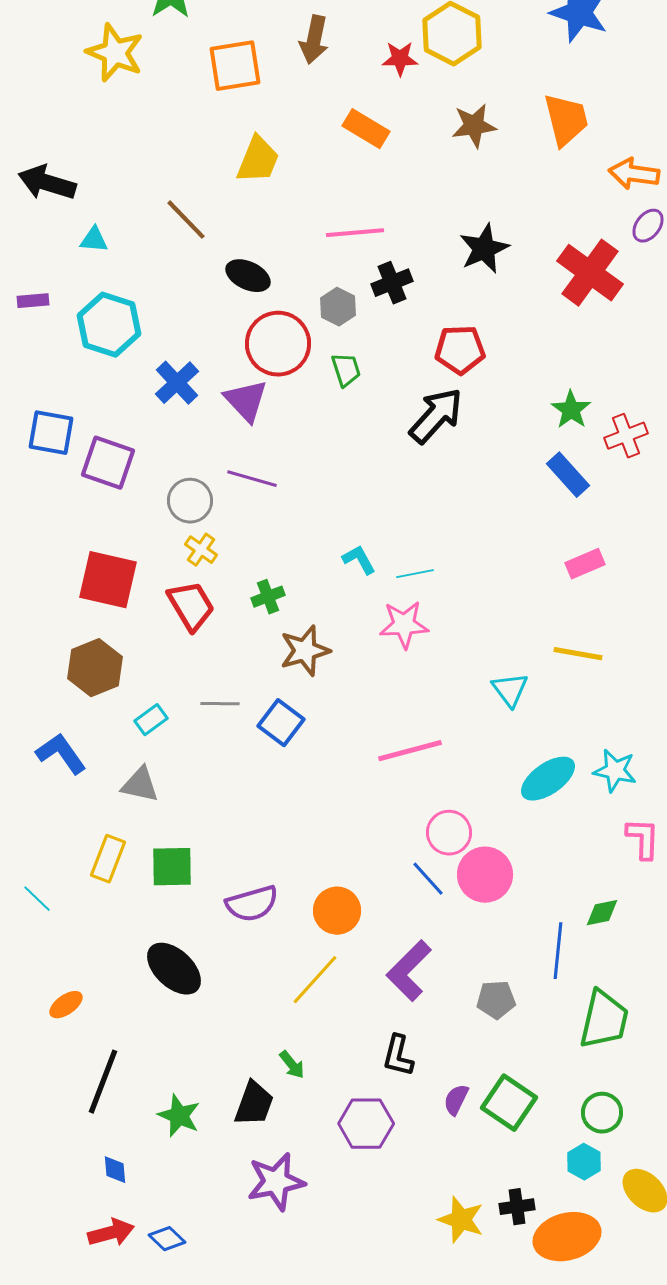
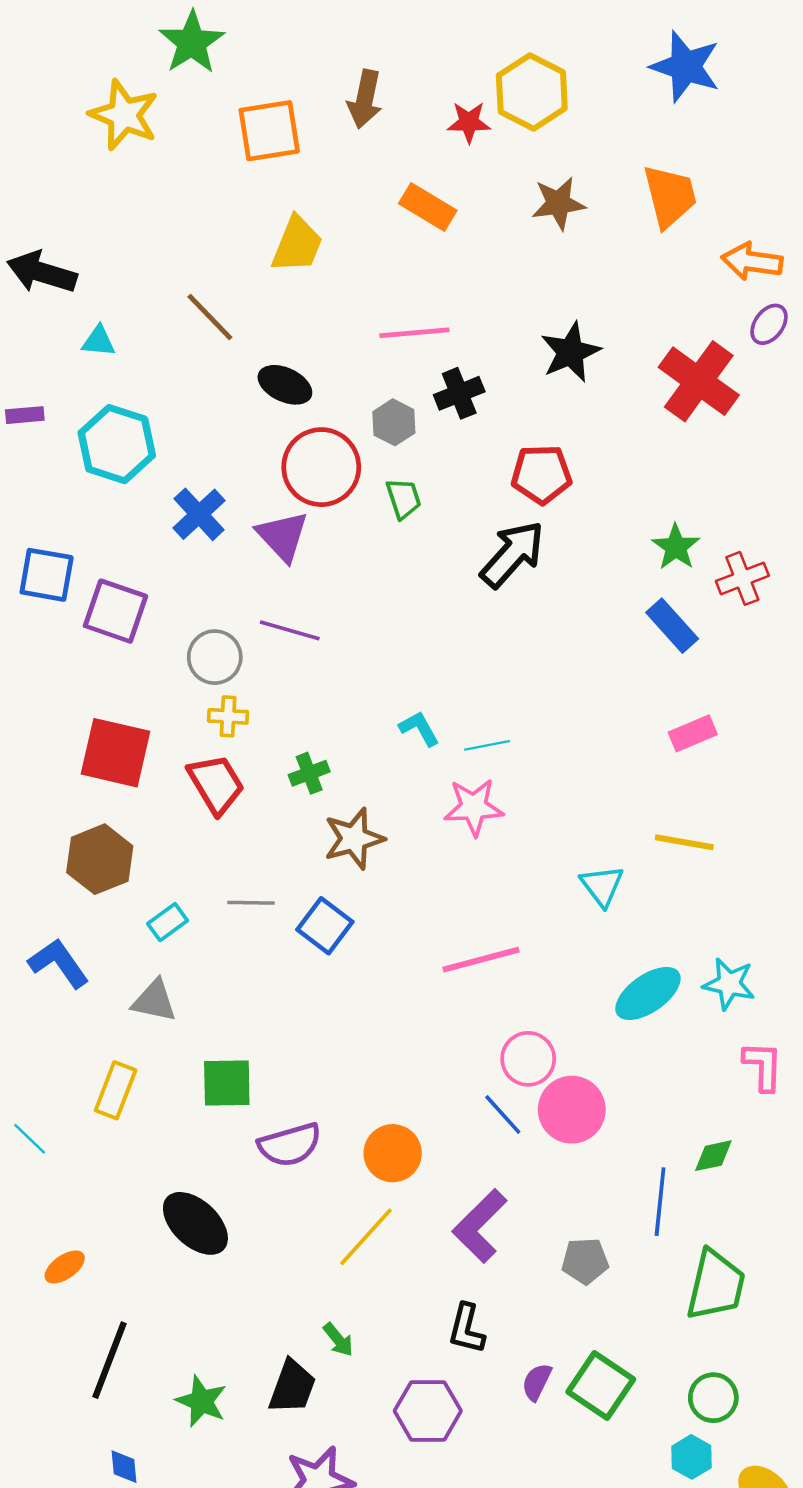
yellow cross: (201, 550) -> (228, 716), turned -32
green square: (172, 867) -> (227, 1083), moved

